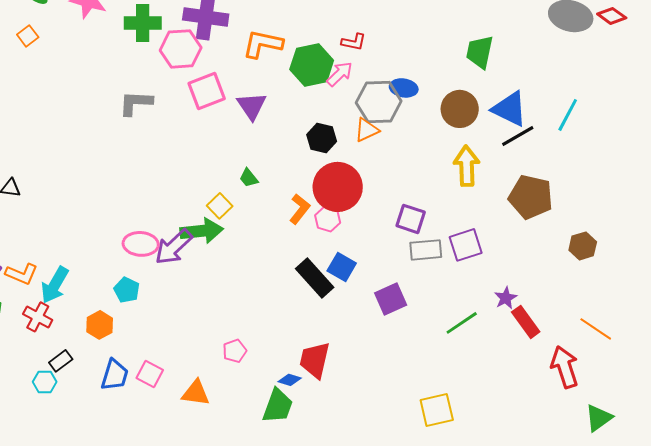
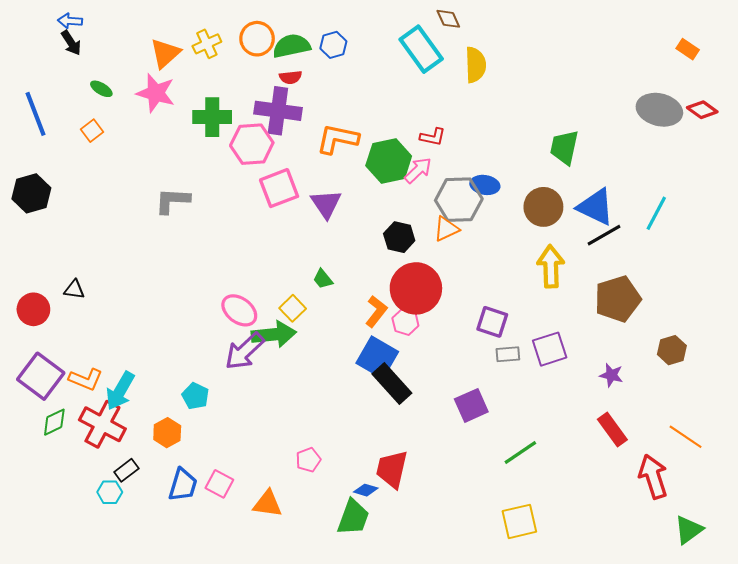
gray L-shape: (136, 103) -> (172, 201), moved
brown pentagon: (531, 197) -> (618, 299), turned -30
pink ellipse: (141, 244) -> (239, 310), moved, turned 32
gray rectangle: (426, 250) -> (508, 354), size x0.7
blue square: (342, 267) -> (377, 357), moved, size x1.4
purple star: (506, 298) -> (611, 375), moved, turned -30
red cross: (38, 317) -> (102, 424), size x1.5
green line: (462, 323) -> (520, 452), moved

